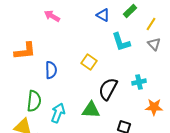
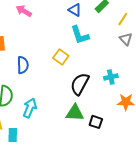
cyan L-shape: (121, 42) -> (80, 35), moved
green triangle: (91, 110) -> (75, 113), moved

